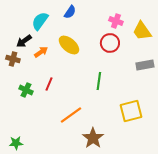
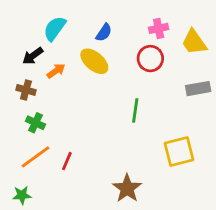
blue semicircle: (70, 12) -> (104, 33), moved
pink cross: (116, 21) -> (159, 28), turned -32
brown cross: (13, 59) -> (26, 90), moved
red line: (49, 84) -> (67, 161), moved
orange line: (71, 115) -> (36, 157), moved

